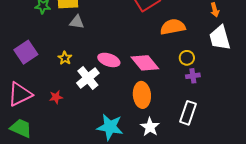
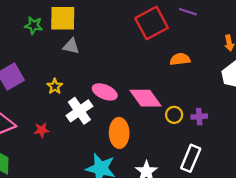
orange semicircle: (173, 27) -> (180, 59), size x0.7
yellow circle: (187, 58) -> (174, 115), moved
orange ellipse: (142, 95) -> (119, 133), moved

